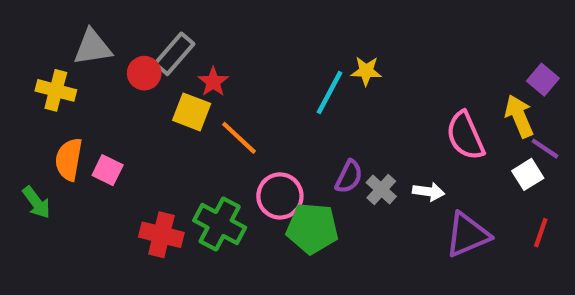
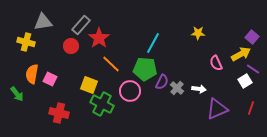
yellow star: (366, 71) -> (198, 33), moved
red circle: (144, 73) -> (71, 46), moved
red star: (213, 82) -> (99, 38), size x1.5
yellow square: (192, 112) -> (89, 85), moved
yellow arrow: (519, 116) -> (241, 54), turned 84
pink semicircle: (465, 136) -> (216, 63), size x0.7
green pentagon: (312, 228) -> (145, 69), moved
red cross: (161, 235) -> (59, 113), moved

